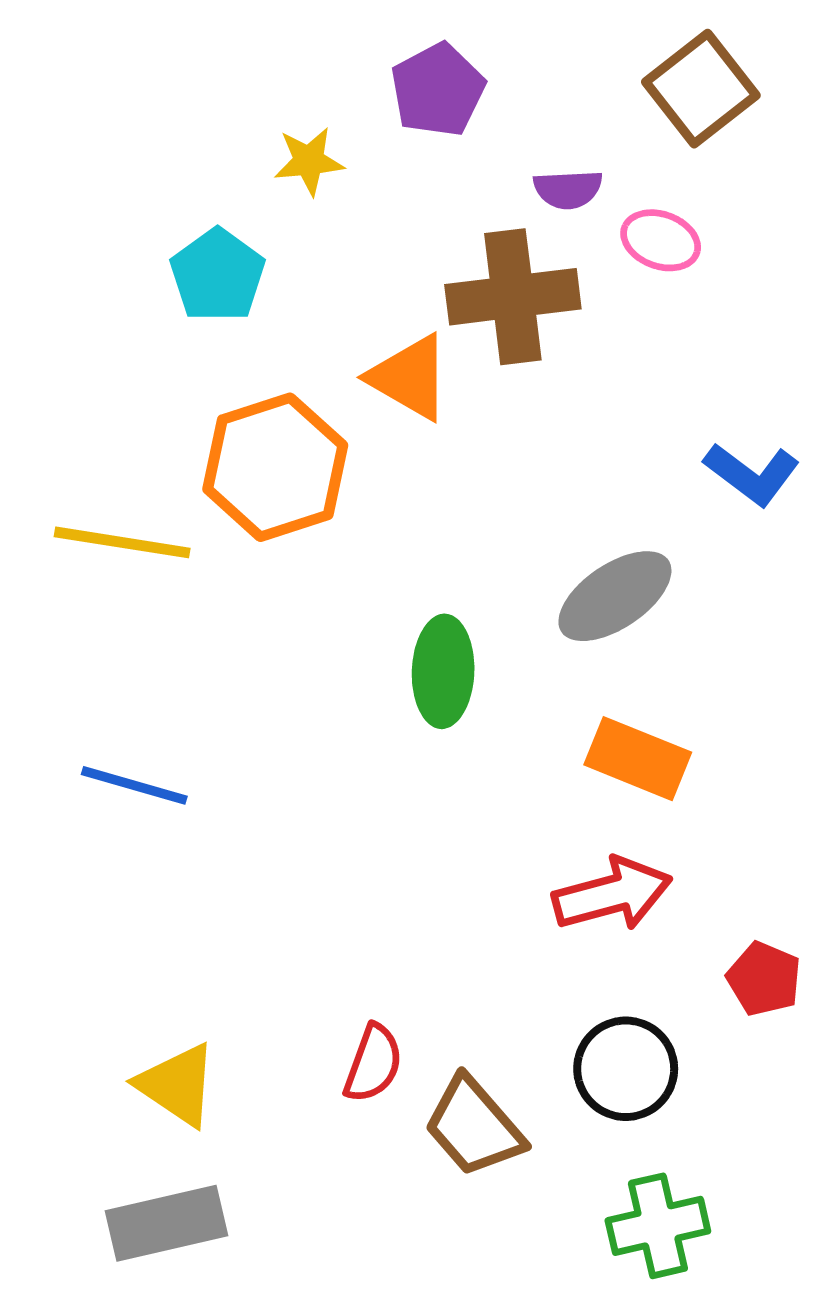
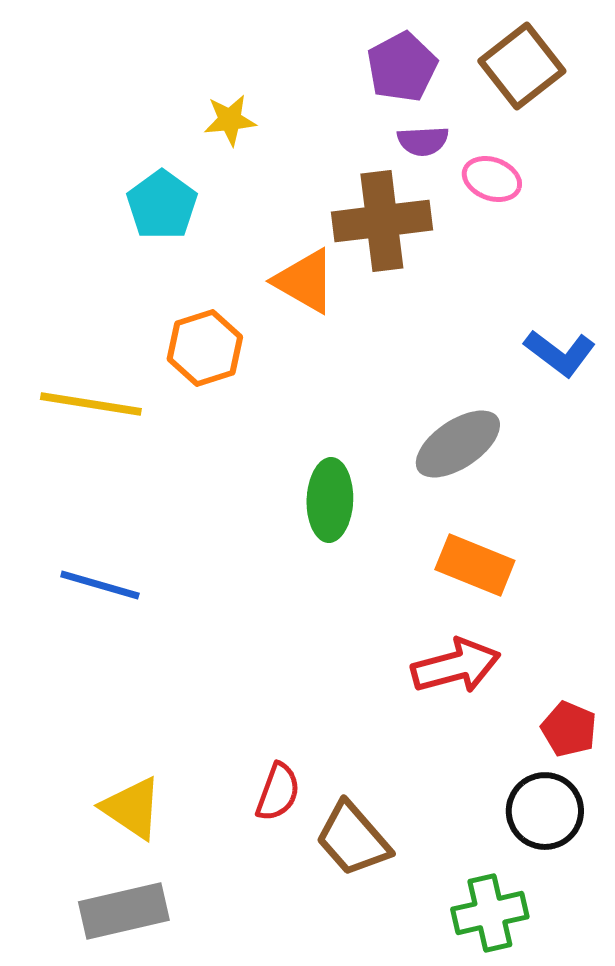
purple pentagon: (438, 90) -> (402, 67), moved
orange hexagon: (275, 467) -> (205, 348), size x0.7
black circle: (626, 1069) -> (545, 811), moved

